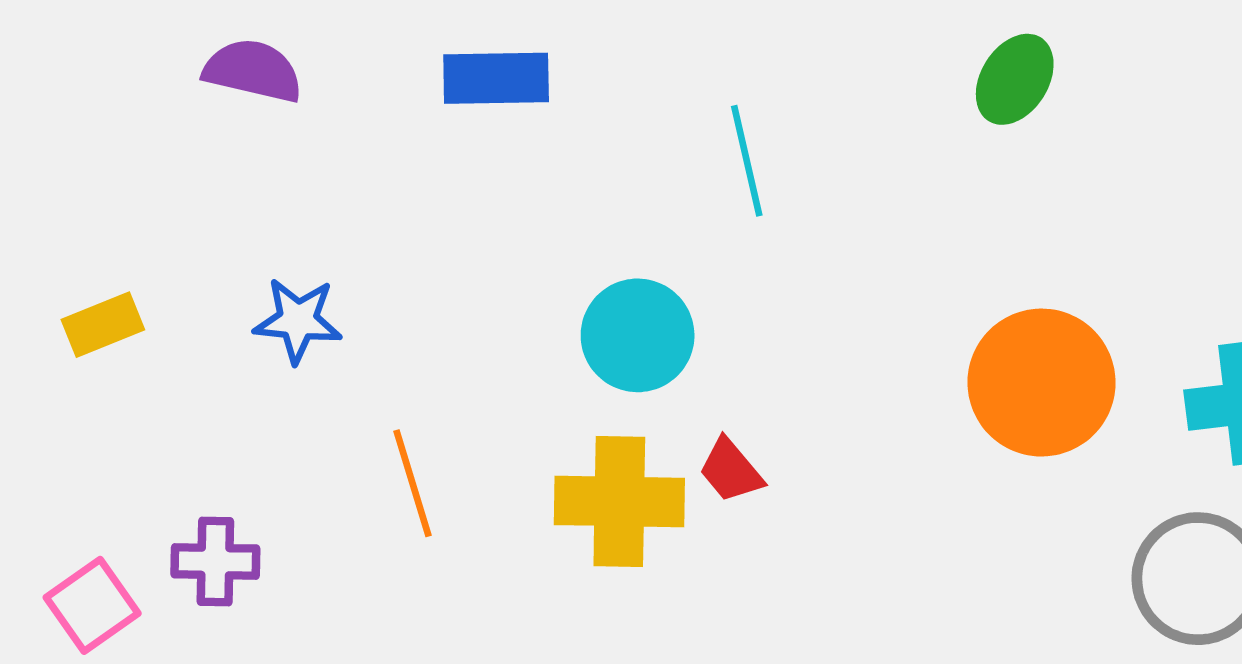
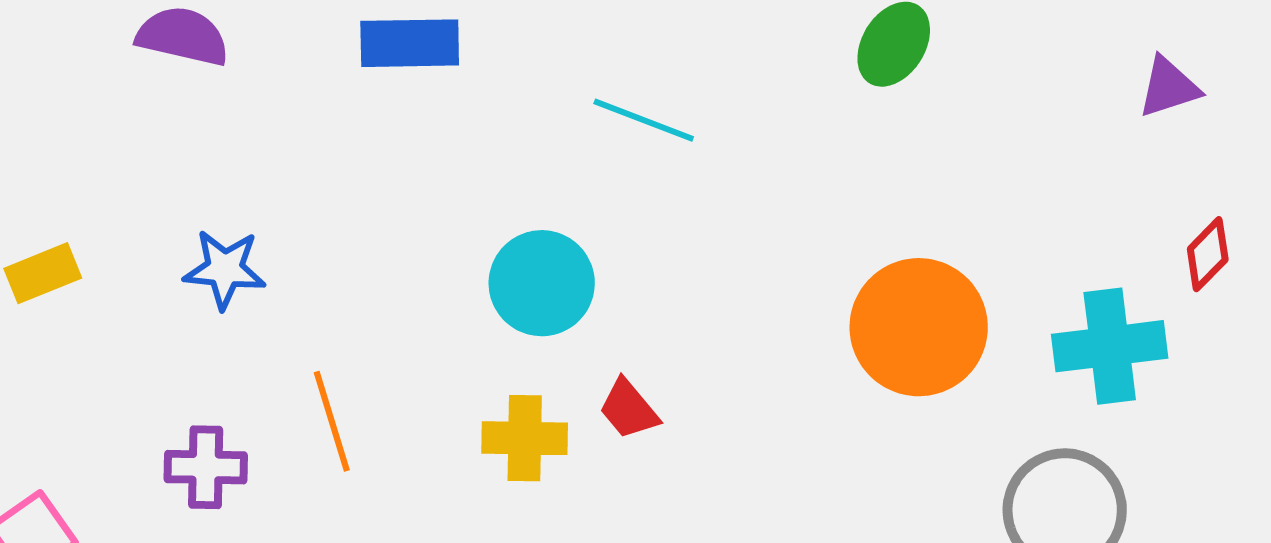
cyan line: (747, 161) -> (644, 120), turned -56
yellow cross: (619, 501) -> (525, 438), size x0.7
purple cross: (215, 561) -> (206, 467), moved

